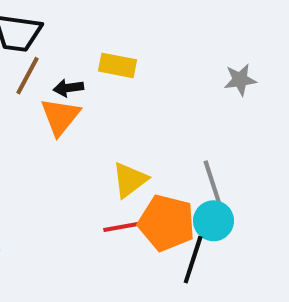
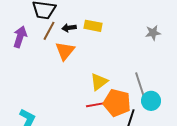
black arrow: (68, 88) -> (69, 28), moved
cyan circle: (214, 221) -> (151, 101), moved

